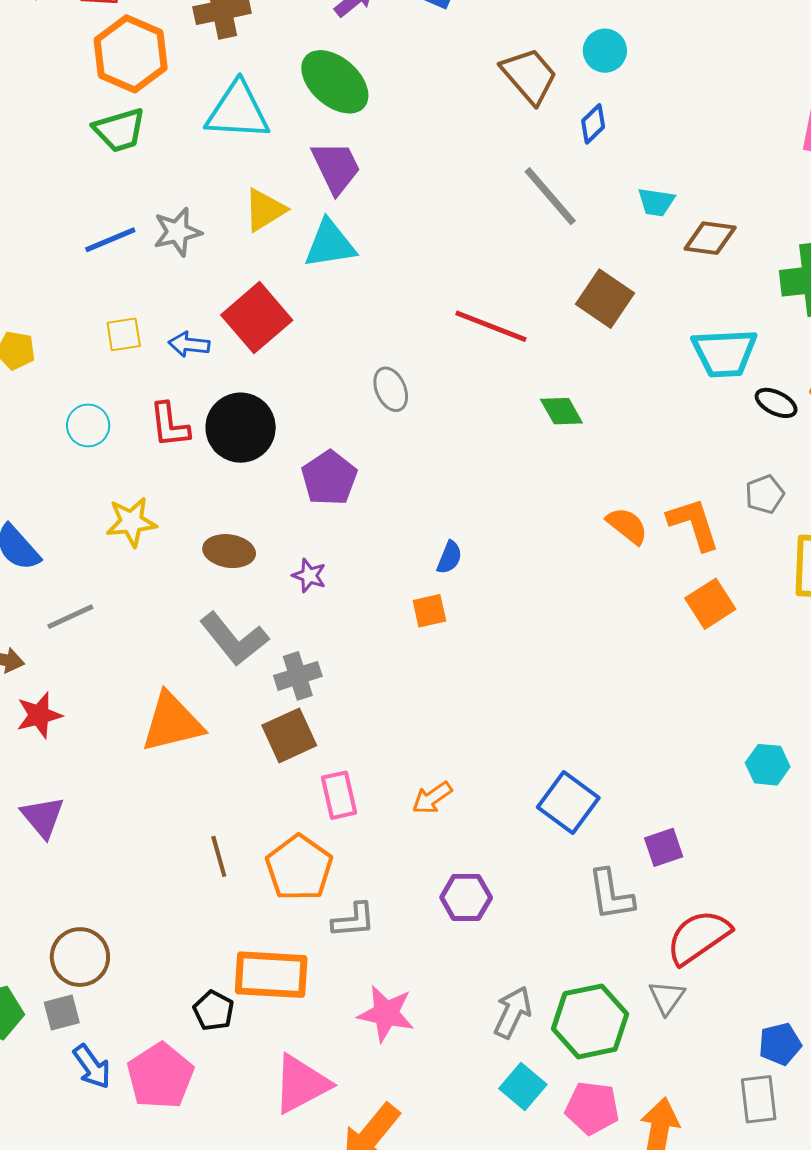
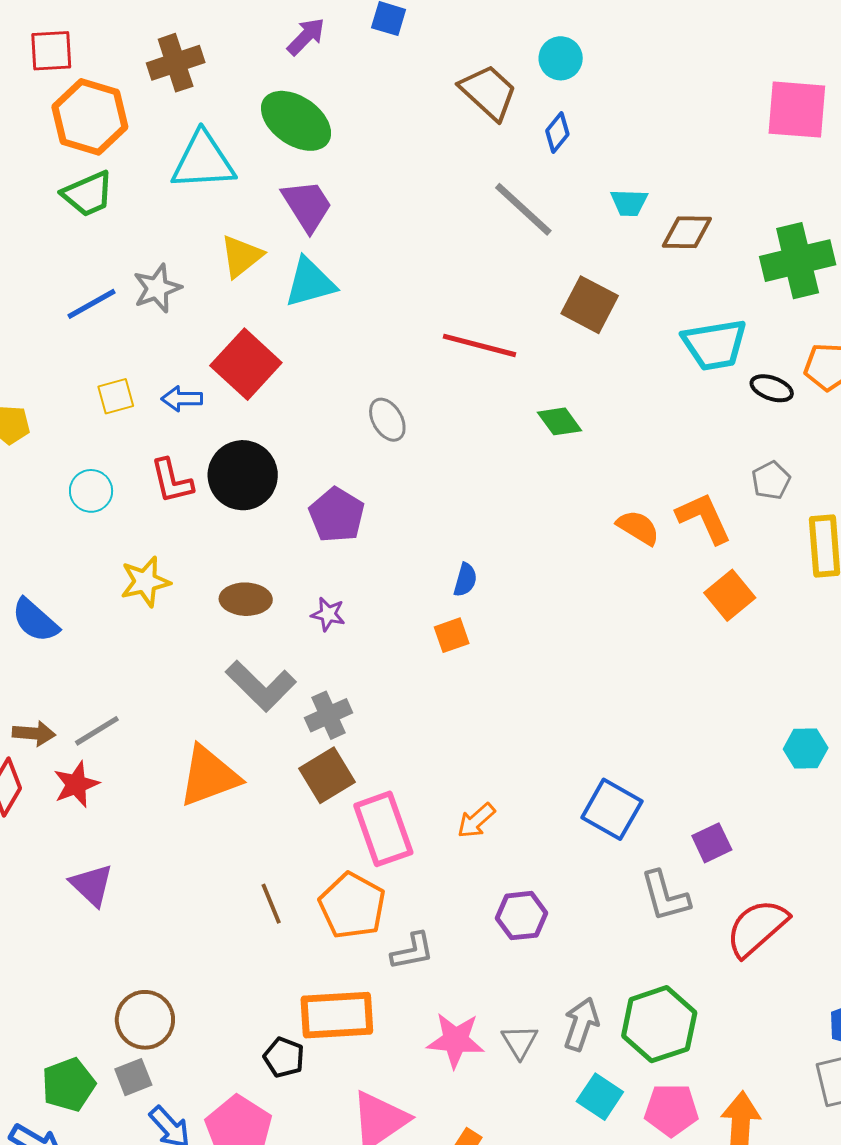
gray line: (70, 617) -> (97, 731), moved
pink rectangle: (339, 795) -> (383, 829), size x1.5
gray triangle: (667, 997) -> (520, 1042), moved

